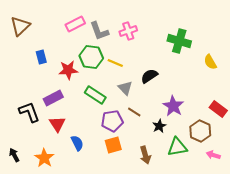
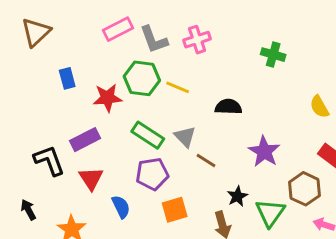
green cross: (179, 41) -> (273, 55), size x0.7
yellow semicircle: (210, 62) -> (319, 107), moved
black semicircle: (149, 76) -> (228, 107), turned 36
gray triangle: (125, 88) -> (185, 137), moved
purple pentagon: (112, 121) -> (152, 174), moved
black star: (159, 126) -> (237, 196), moved
green triangle: (177, 147) -> (270, 213), turned -45
black arrow: (14, 155) -> (28, 210), moved

